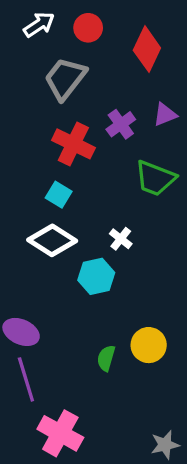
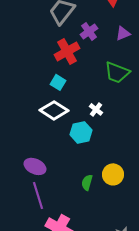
purple cross: (121, 124) -> (89, 31), moved
red cross: (73, 144) -> (67, 51), turned 35

